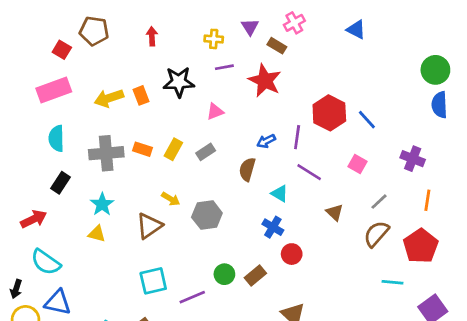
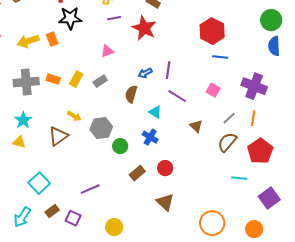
black star: (179, 82) -> (70, 18), moved
red hexagon: (329, 113) -> (212, 31), moved
blue line: (367, 120) -> (220, 57), turned -42
purple cross: (413, 159) -> (254, 86), size x1.4
orange line: (427, 200) -> (253, 118), moved
red circle: (292, 254) -> (165, 168), moved
green circle: (224, 274) -> (120, 146), moved
cyan square: (153, 281) -> (39, 183), moved, turned -30

